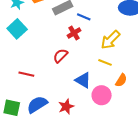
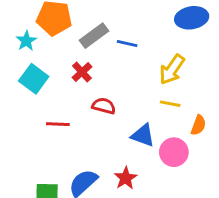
red cross: (74, 33) -> (82, 72), moved
red semicircle: (60, 56) -> (104, 106), turned 70
red line: (26, 74) -> (58, 124), moved

